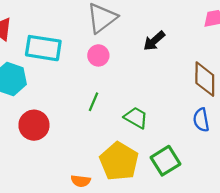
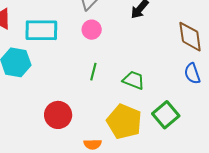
red circle: (34, 125) -> (58, 115), moved

